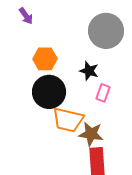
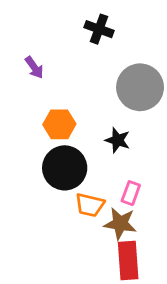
pink rectangle: (103, 93) -> (131, 193), moved
orange trapezoid: (68, 120) -> (90, 205), size x0.7

